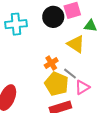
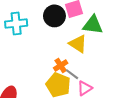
green triangle: (90, 26) -> (93, 25), size x1.5
orange cross: (51, 63) -> (61, 65), moved

